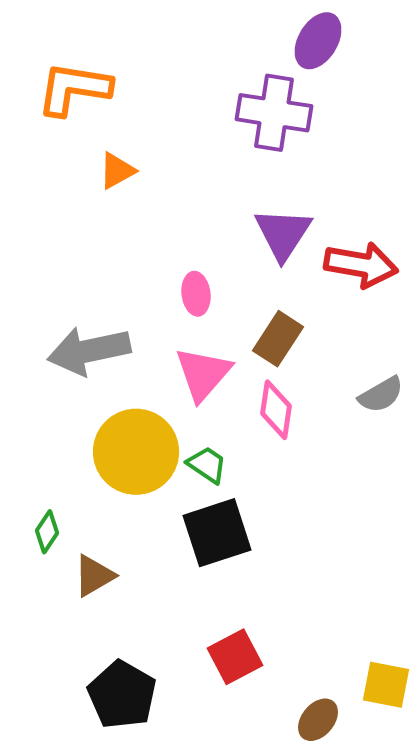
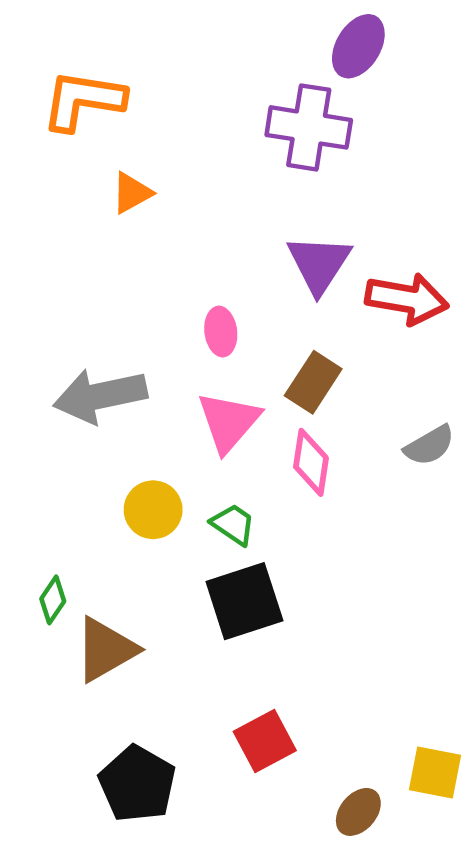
yellow circle: (136, 452) -> (153, 510), size x0.6
brown triangle: (94, 576) -> (106, 650), size x1.4

